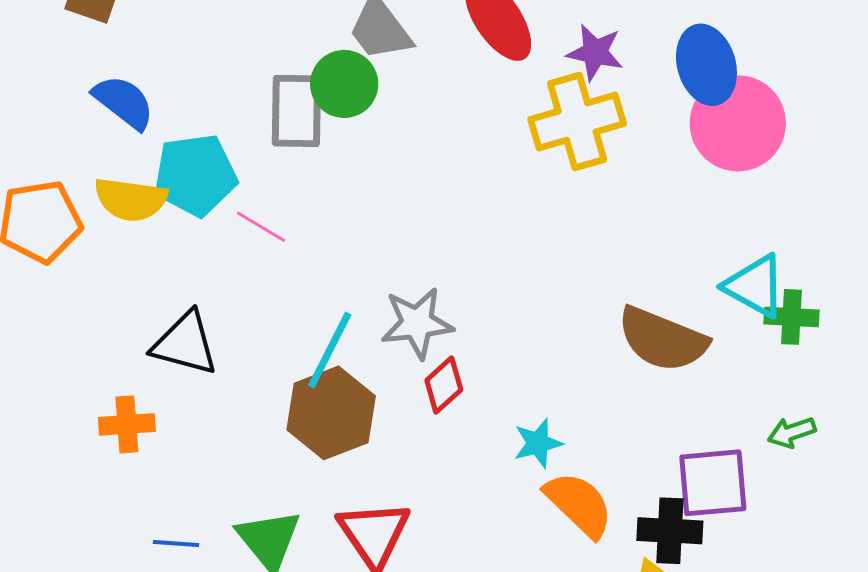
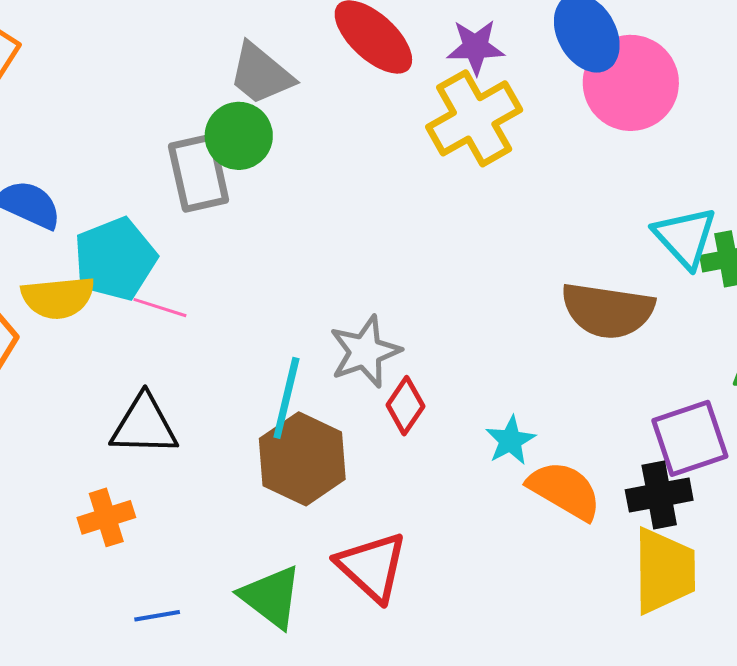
pink line: (261, 227) -> (160, 308), moved
cyan triangle: (755, 286) -> (685, 237), turned 32
blue line: (176, 543) -> (157, 616), moved

